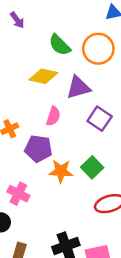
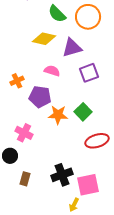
pink semicircle: (53, 116) -> (52, 71), turned -91
purple square: (100, 119) -> (89, 73), turned 36

